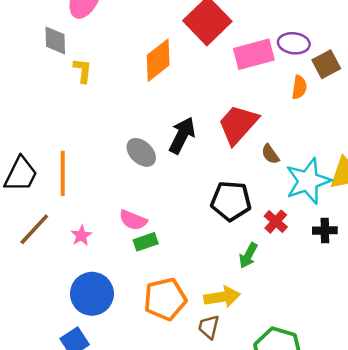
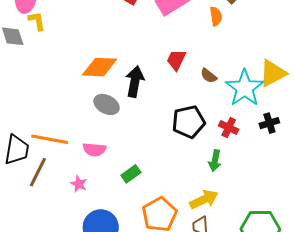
orange diamond: (158, 60) -> (100, 67), moved, turned 57
yellow L-shape: (83, 71) -> (37, 21), moved
red trapezoid: (238, 124) -> (176, 60), size x0.6
orange line: (63, 173) -> (50, 139), turned -63
pink semicircle: (133, 220) -> (94, 149), moved
brown line: (34, 229) -> (38, 172), moved

